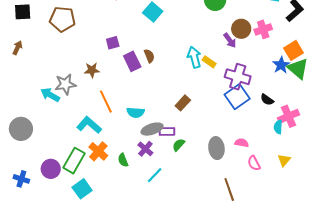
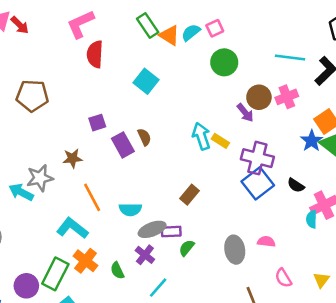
yellow triangle: (284, 160) -> (321, 280), moved
pink semicircle: (254, 163) -> (283, 278), moved

